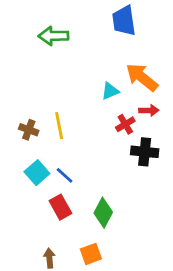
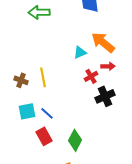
black cross: (145, 152) -> (105, 96), turned -30
cyan square: (37, 173) -> (27, 111), turned 30

